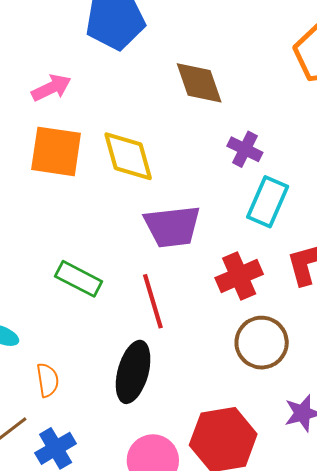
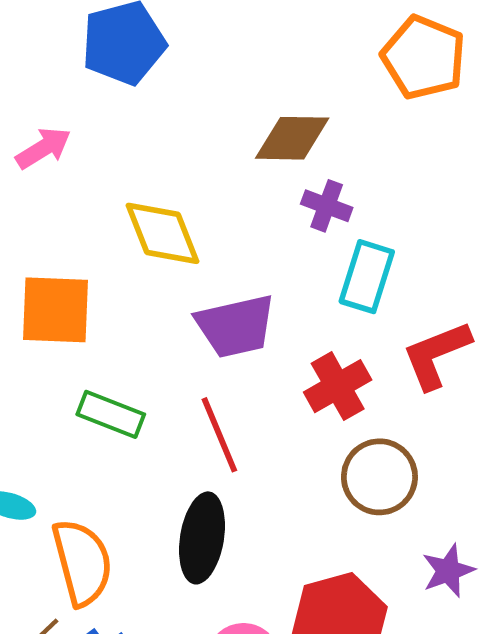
brown diamond: (199, 83) -> (292, 138), moved, turned -64
orange square: (56, 151) -> (55, 310), moved
orange semicircle: (48, 380) -> (82, 562), size x1.8

